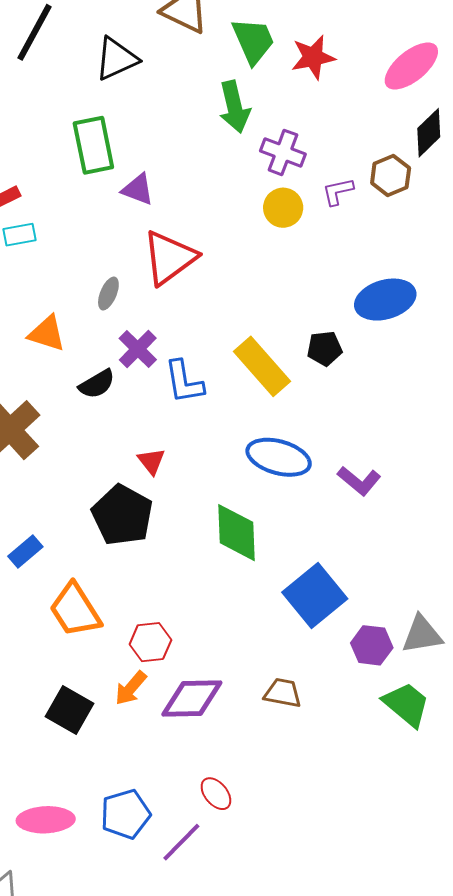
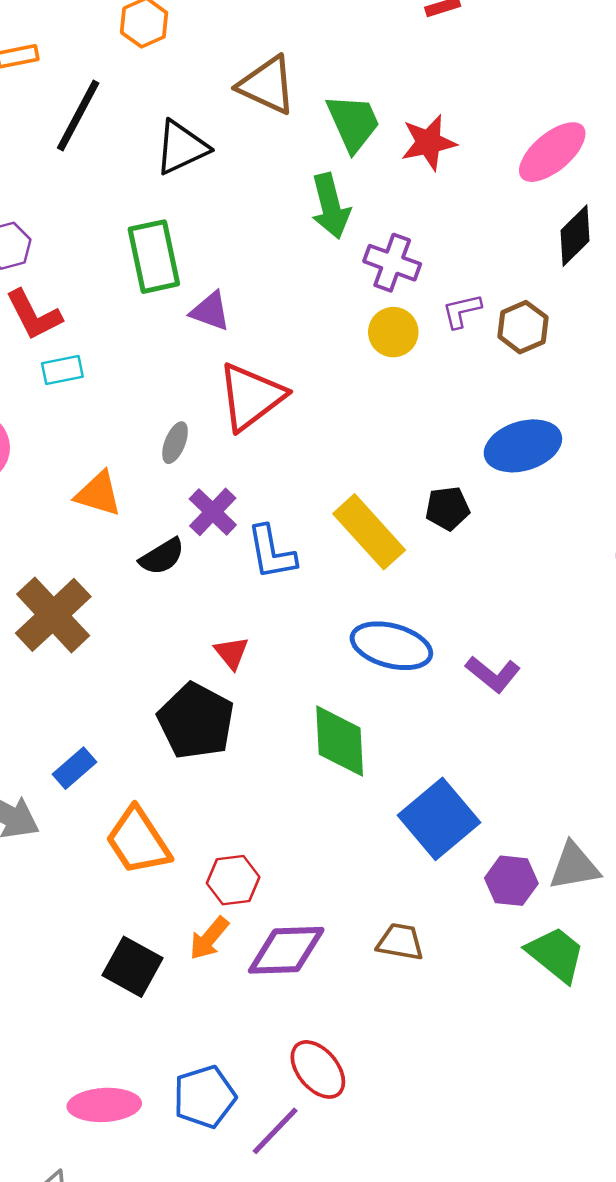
brown hexagon: (391, 175) -> (523, 327), moved
red ellipse: (216, 794) -> (318, 1069), size x1.4

